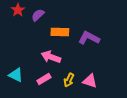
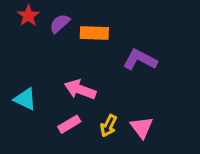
orange rectangle: (60, 32) -> (94, 33), moved
cyan triangle: (16, 75) -> (25, 99), moved
pink triangle: (90, 81) -> (142, 127), turned 35

